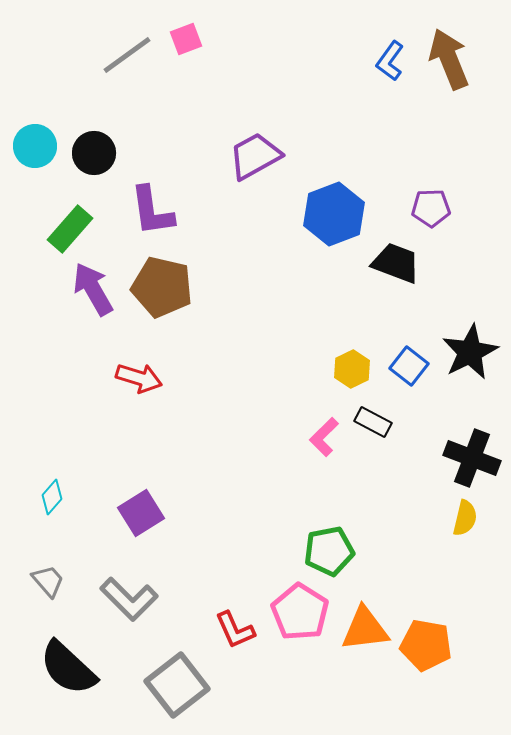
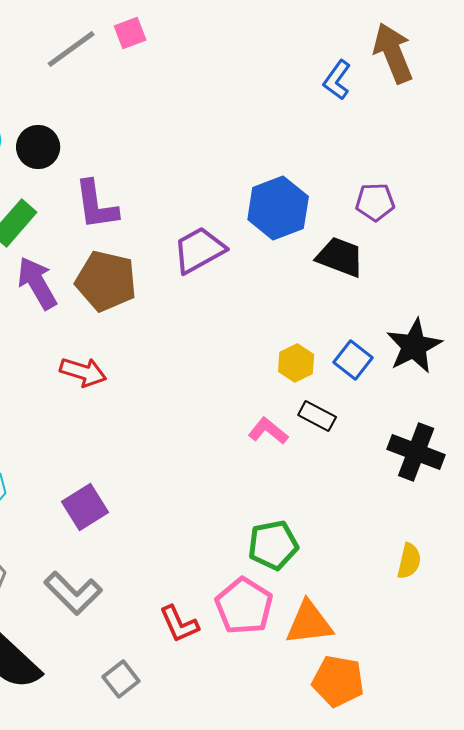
blue L-shape: (390, 61) -> (337, 80), moved
purple trapezoid: (255, 156) -> (199, 250), moved
pink L-shape: (324, 437) -> (268, 431), turned 84
yellow semicircle: (465, 518) -> (409, 561), moved
orange pentagon: (426, 645) -> (338, 681), moved
gray square: (177, 685) -> (121, 679), size x0.6

